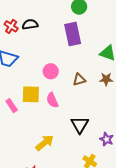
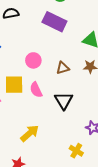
purple rectangle: (73, 34) -> (54, 22), turned -50
black triangle: (80, 125) -> (64, 101), moved

